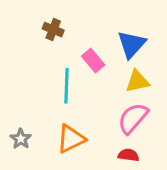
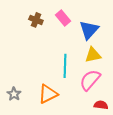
pink rectangle: (93, 61) -> (63, 18), moved
cyan line: (66, 86) -> (65, 66), moved
red semicircle: (129, 155) -> (101, 105), moved

